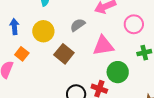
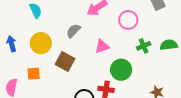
pink triangle: (103, 46) -> (102, 46), size x0.7
orange square: (22, 54) -> (34, 74), moved, turned -32

